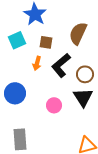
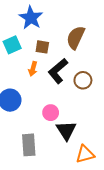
black triangle: (83, 97) -> (66, 130), moved
gray rectangle: (20, 139) -> (29, 145), moved

